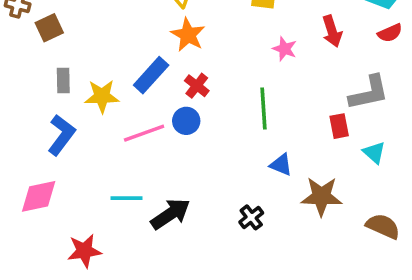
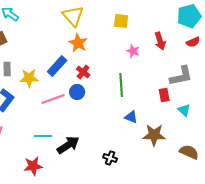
black cross: (251, 217) -> (110, 158), moved, turned -32
red star: (84, 251) -> (33, 166), moved

